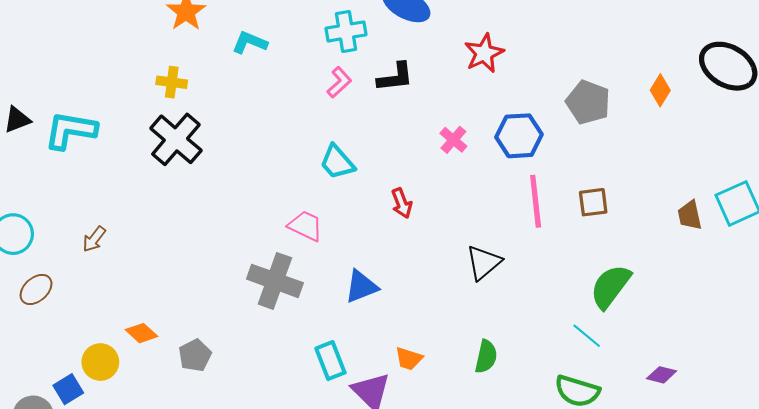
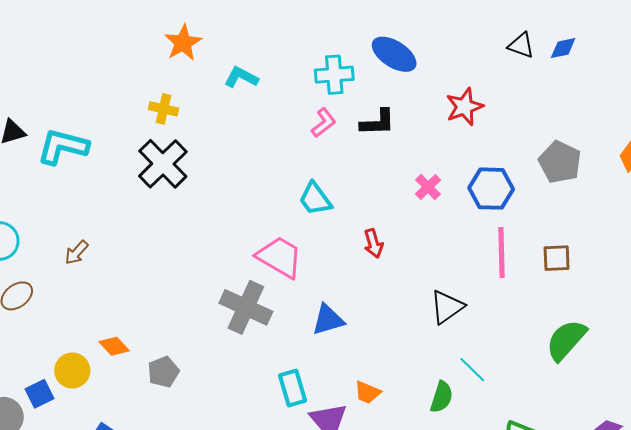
pink trapezoid: (305, 226) -> (280, 257), size x1.4
cyan line: (587, 336) -> (472, 370), moved

